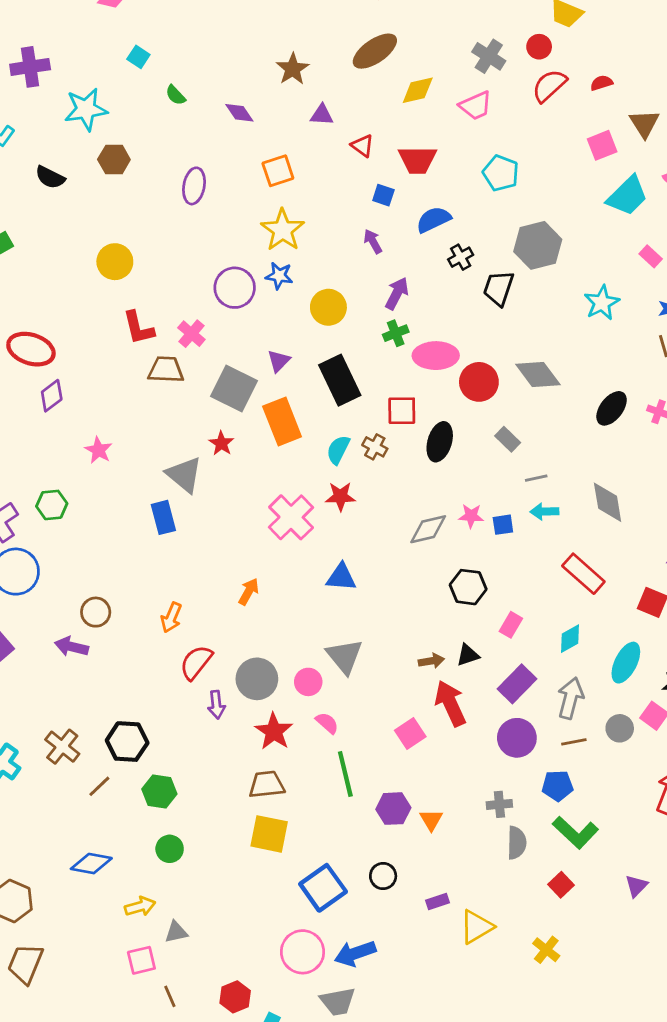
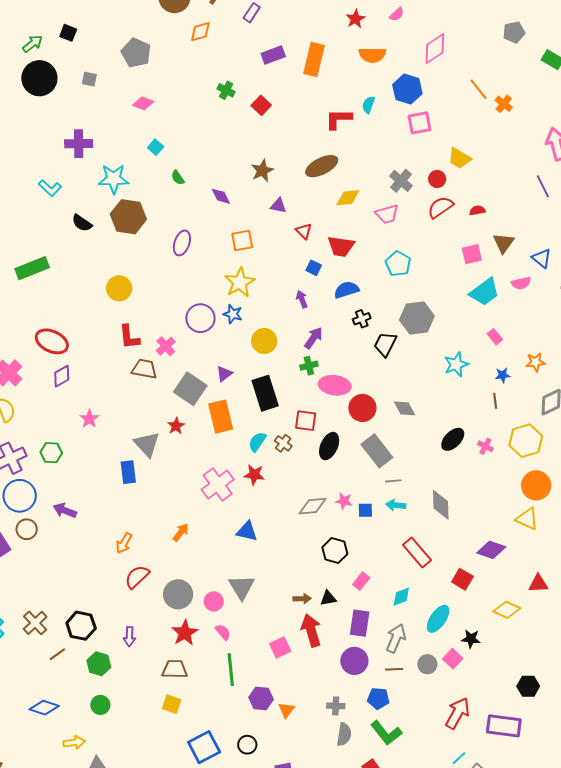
brown hexagon: (114, 160) -> (128, 217), size x1.6
gray diamond: (538, 374) -> (404, 408), size x0.7
gray rectangle: (508, 439) -> (377, 451), size x1.8
brown circle: (96, 612) -> (27, 529), moved
purple arrow: (71, 647) -> (65, 510), moved
purple rectangle: (517, 684) -> (360, 623), turned -44
purple arrow: (216, 705) -> (129, 637), moved
yellow square: (269, 834) -> (172, 704), size x0.7

